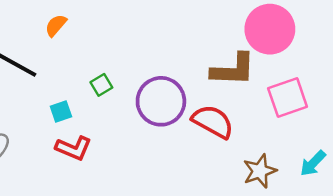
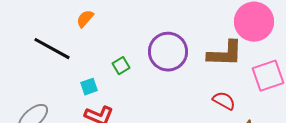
purple circle: (161, 101) -> (168, 52), moved
red semicircle: (213, 122) -> (224, 101), moved, size x0.7

